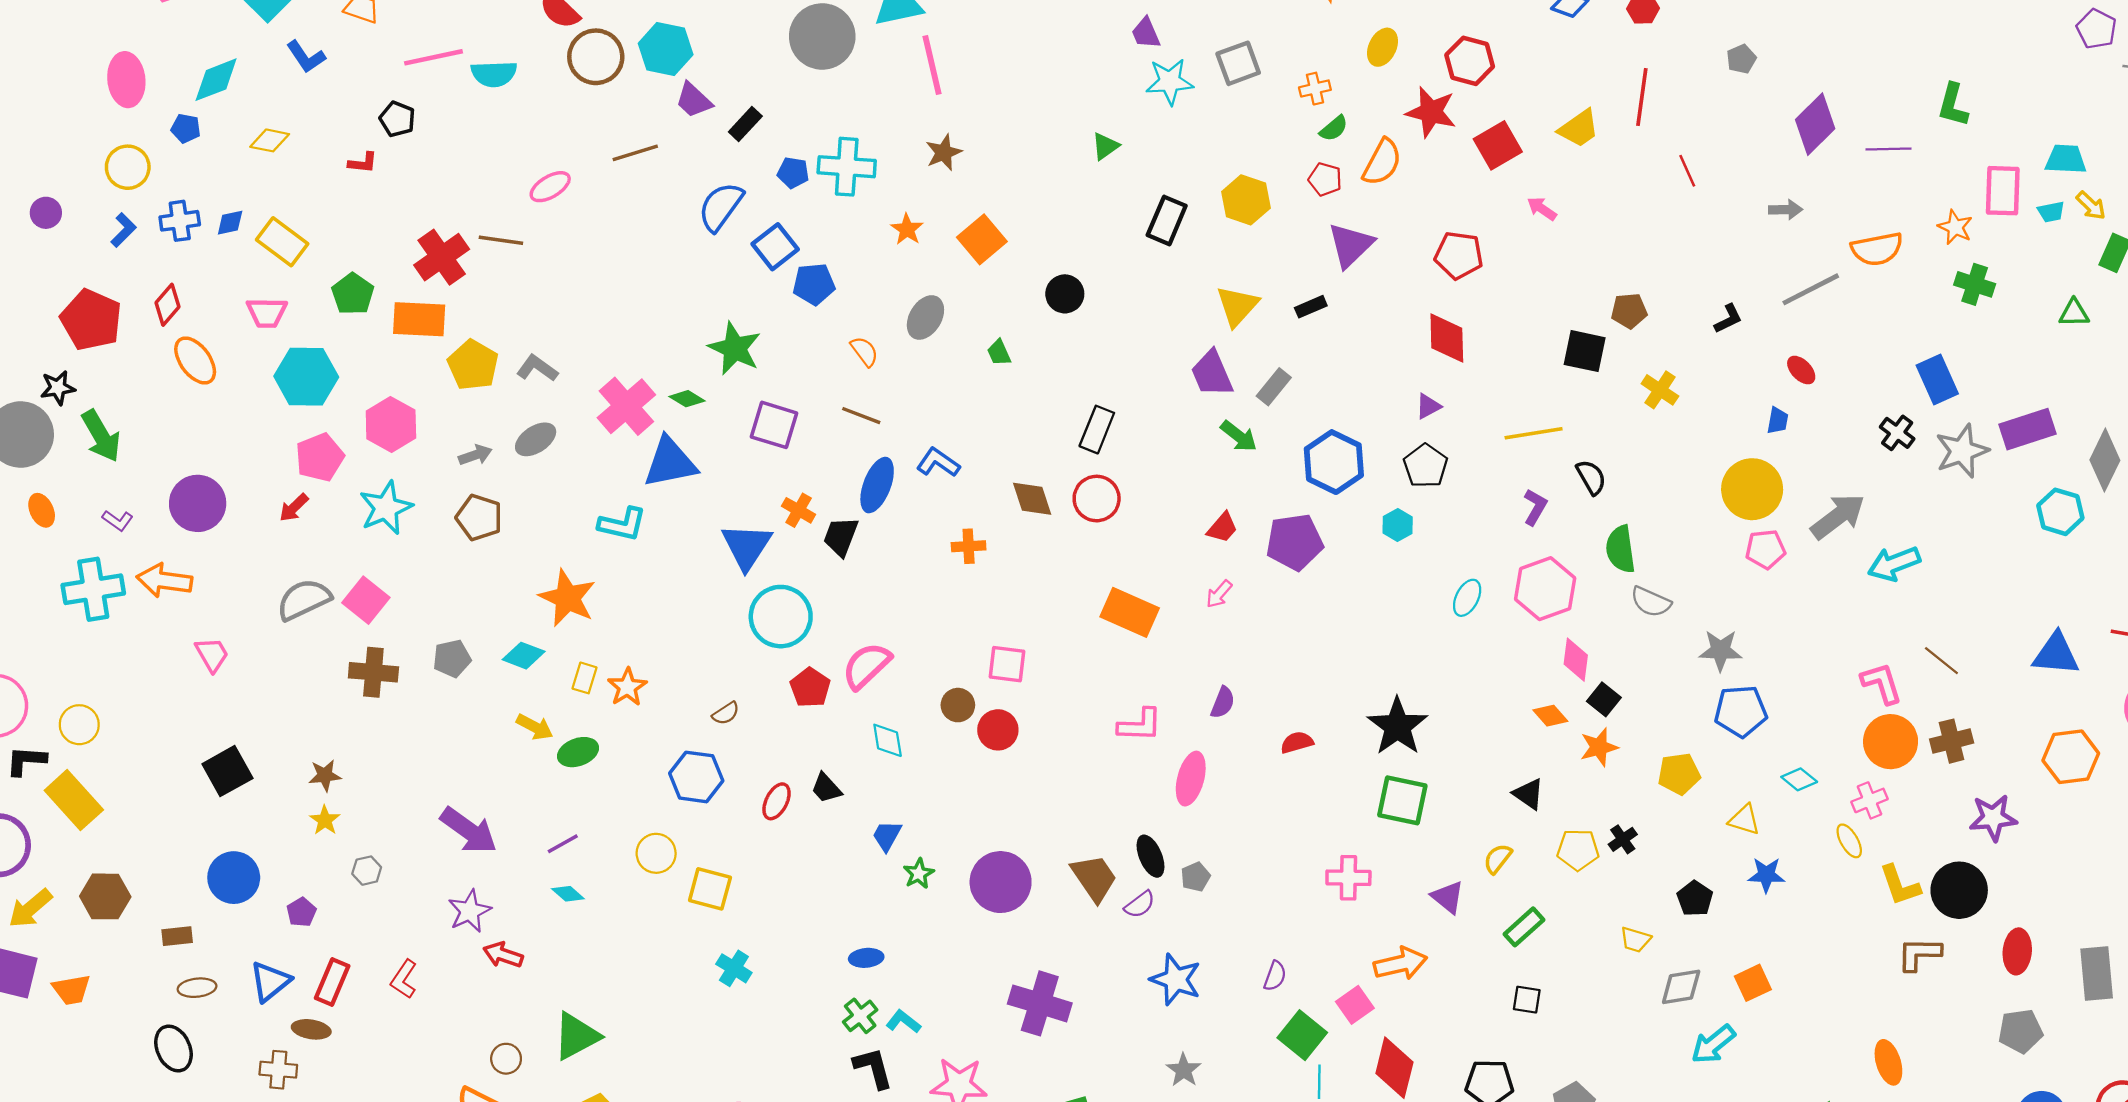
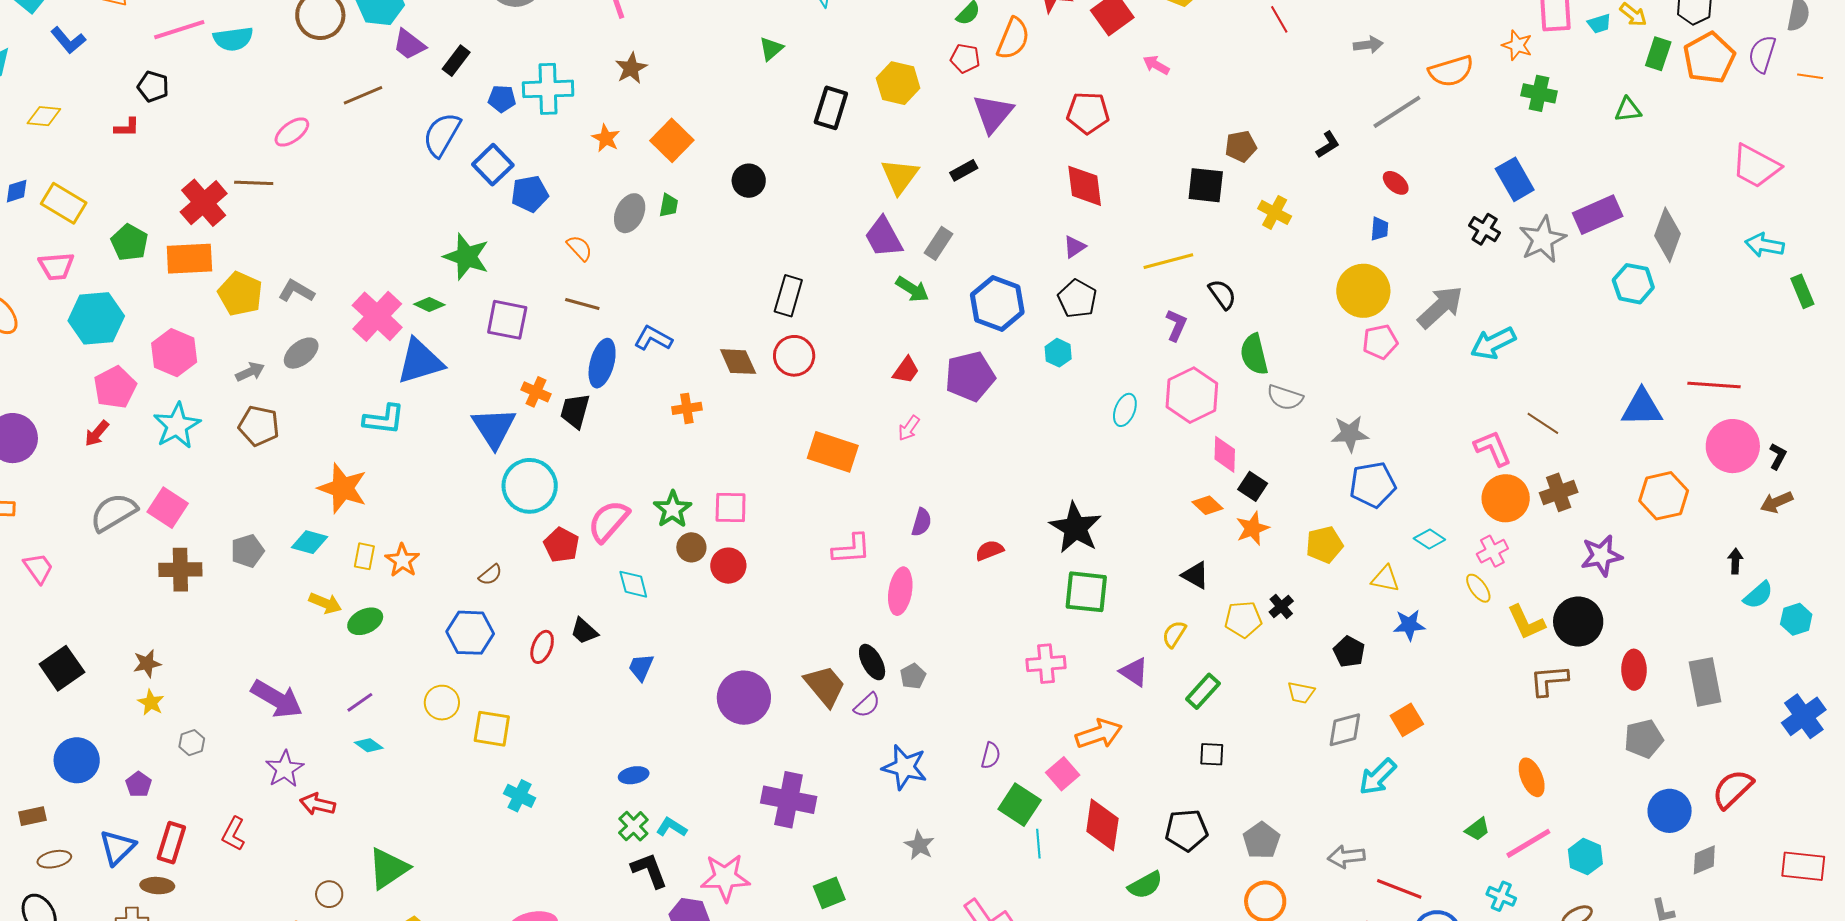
green trapezoid: (999, 353) -> (669, 205), moved, turned -140
green star: (919, 874) -> (673, 509), moved, size x1.4

